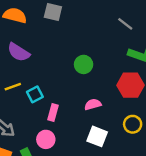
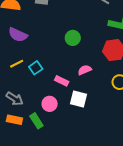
pink rectangle: (53, 112) -> (62, 81), moved, turned -72
white square: (97, 136) -> (79, 99), moved

